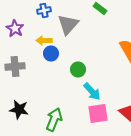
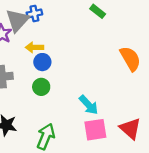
gray triangle: (68, 24) -> (18, 20), moved
green circle: (78, 69) -> (41, 87), moved

